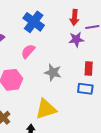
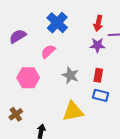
red rectangle: (89, 68) -> (98, 75), moved
yellow triangle: (46, 109) -> (73, 111), moved

